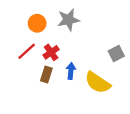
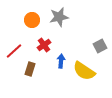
red line: (27, 51) -> (14, 51), moved
brown rectangle: (46, 74) -> (30, 69), moved

